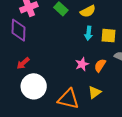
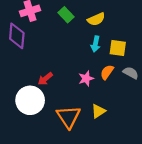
red arrow: (23, 63) -> (45, 79), moved
orange semicircle: (100, 65) -> (107, 72), moved
orange triangle: (68, 99) -> (68, 117), turned 40

